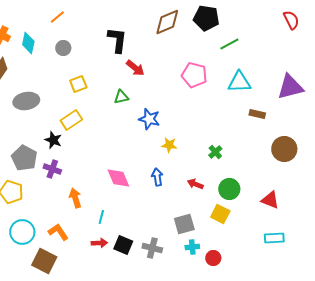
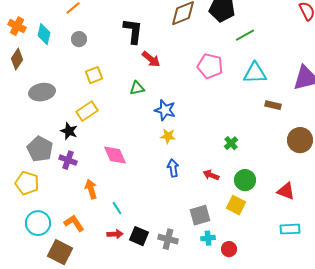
yellow star: (169, 145) -> (168, 136), moved
pink diamond: (118, 178) -> (115, 155), moved
cyan line: (101, 217) -> (117, 208), turned -48

